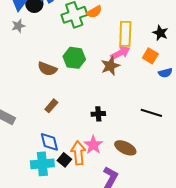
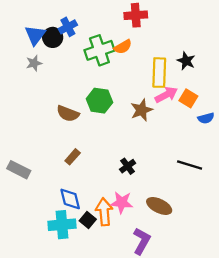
black star: (160, 33) -> (186, 61), moved
pink arrow: (120, 53) -> (166, 95), moved
black cross: (98, 114) -> (128, 166), turned -32
pink star: (93, 145) -> (122, 202), turned -30

